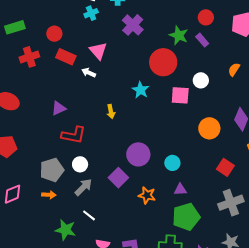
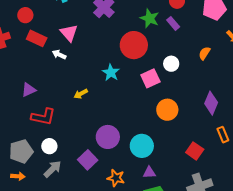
pink square: (180, 95) -> (150, 78), turned -30
yellow arrow: (111, 112) -> (81, 94), turned 72
orange circle: (209, 128) -> (167, 110), moved
cyan circle: (172, 163) -> (142, 146), size x1.5

